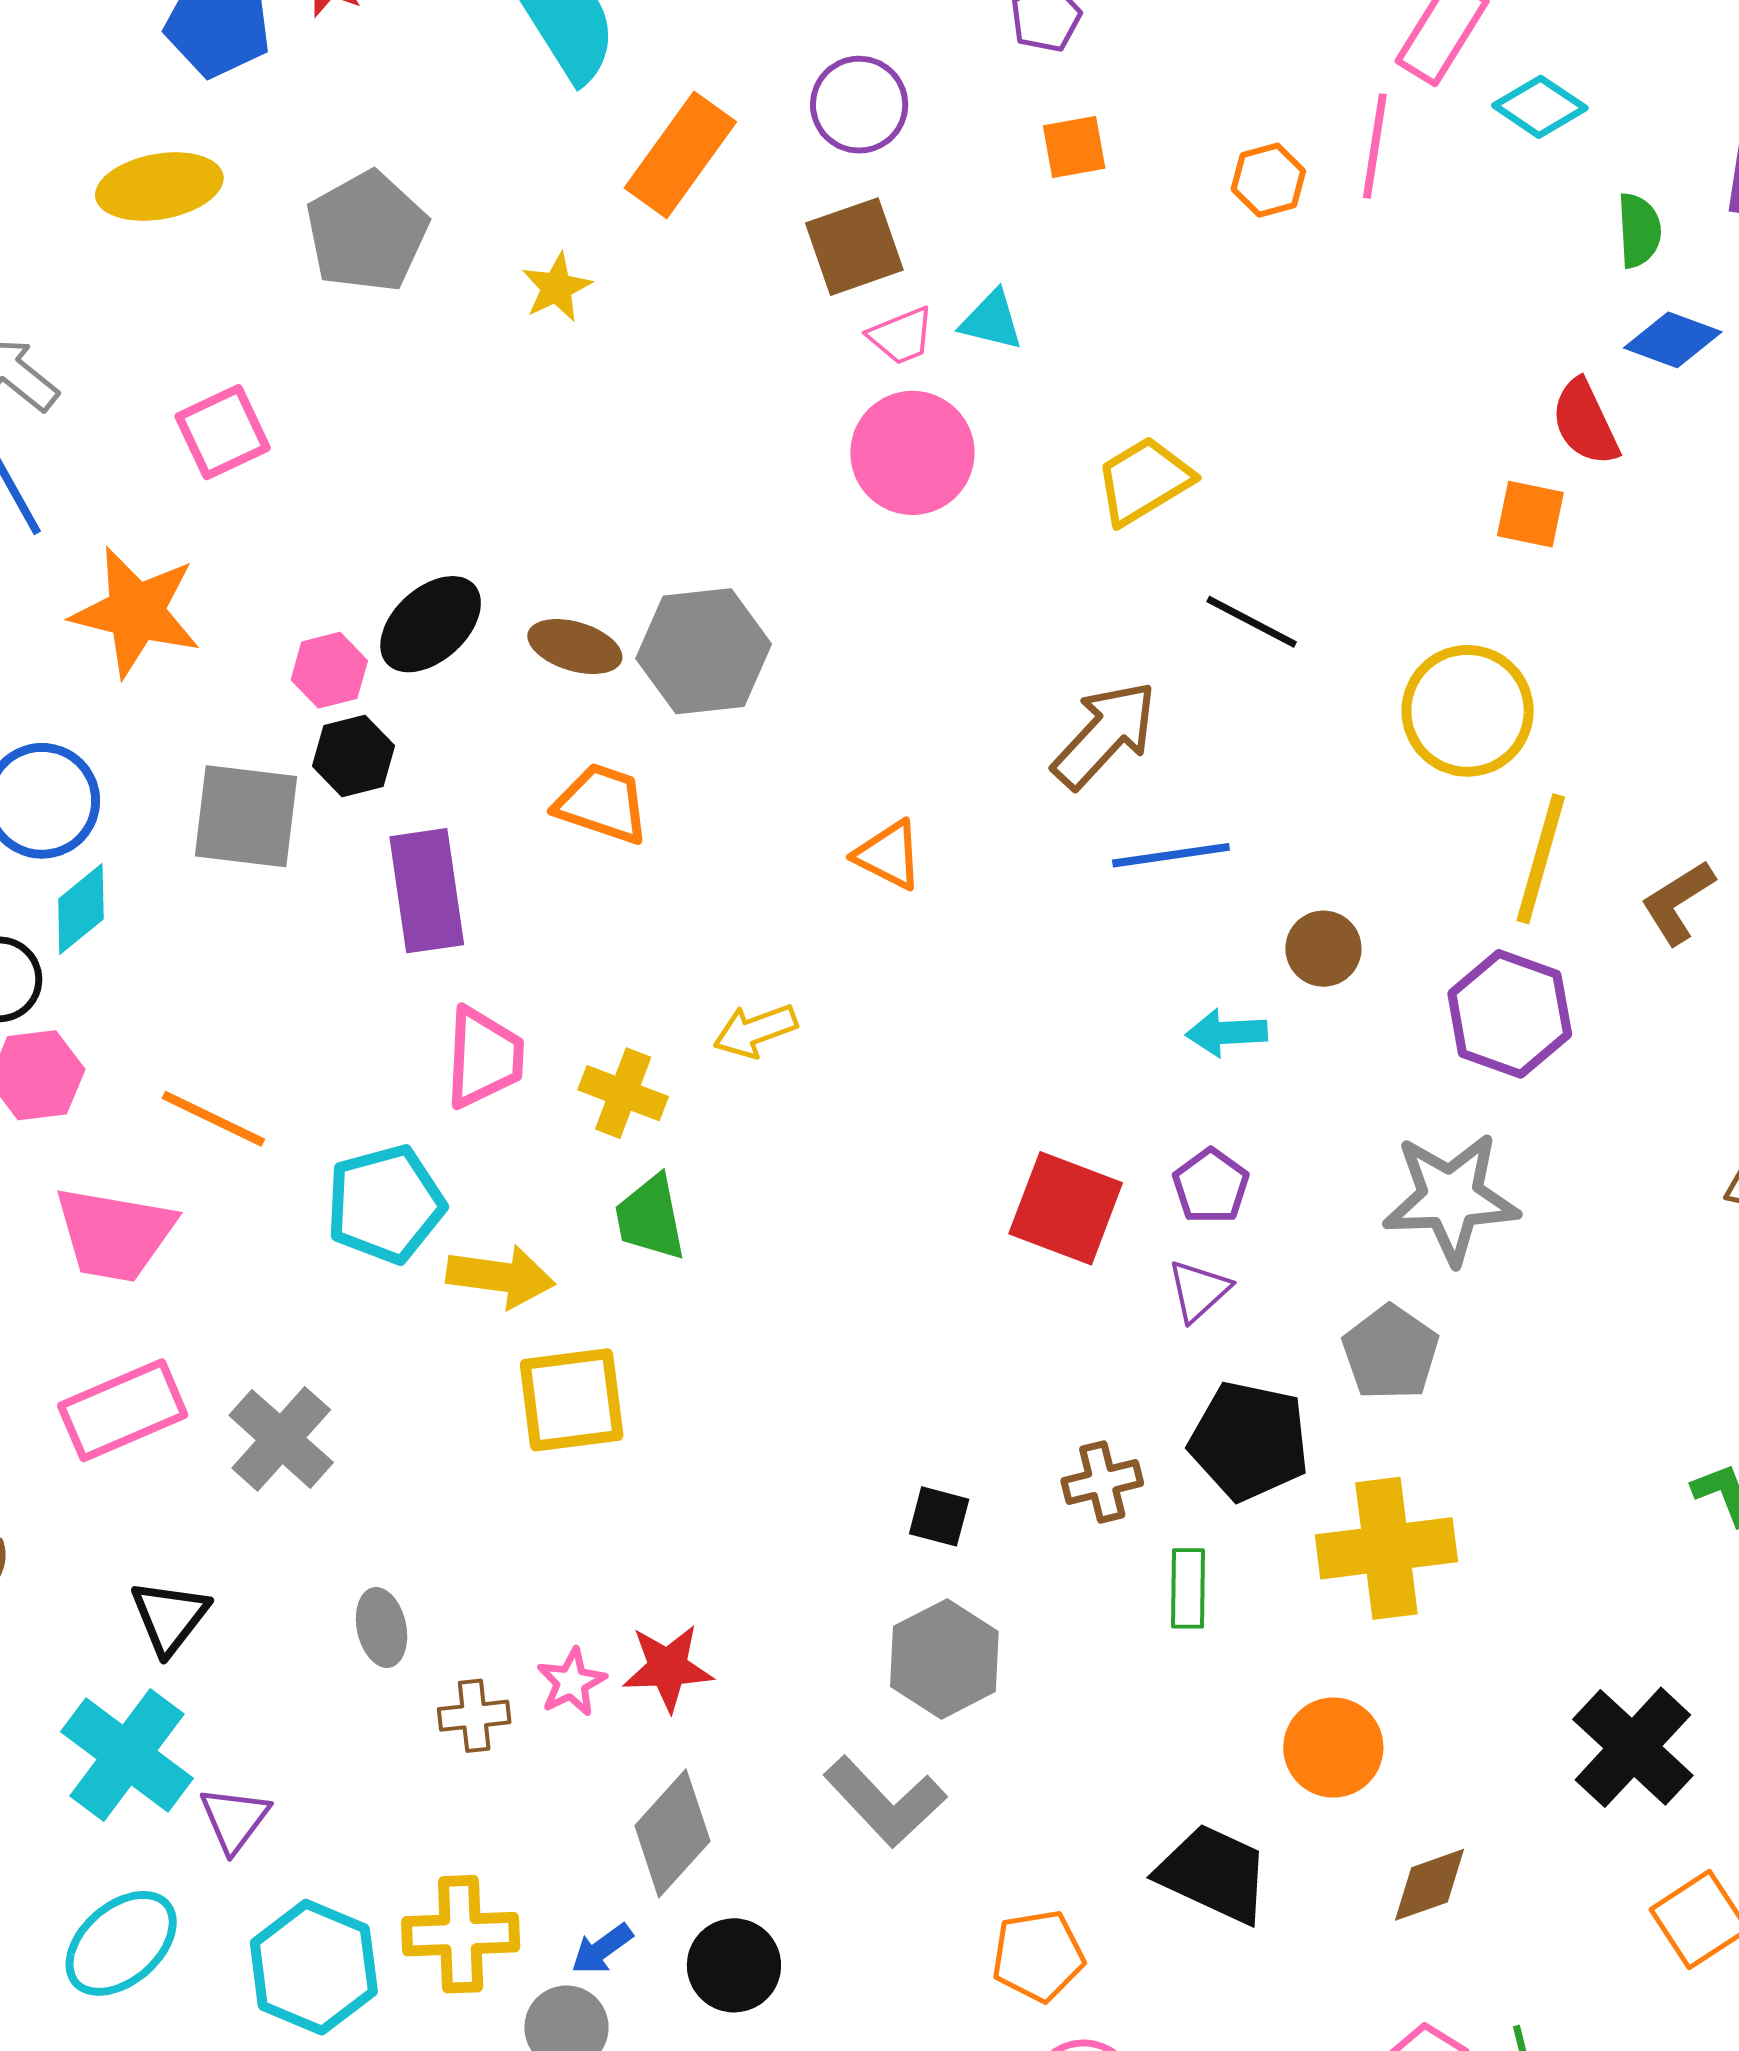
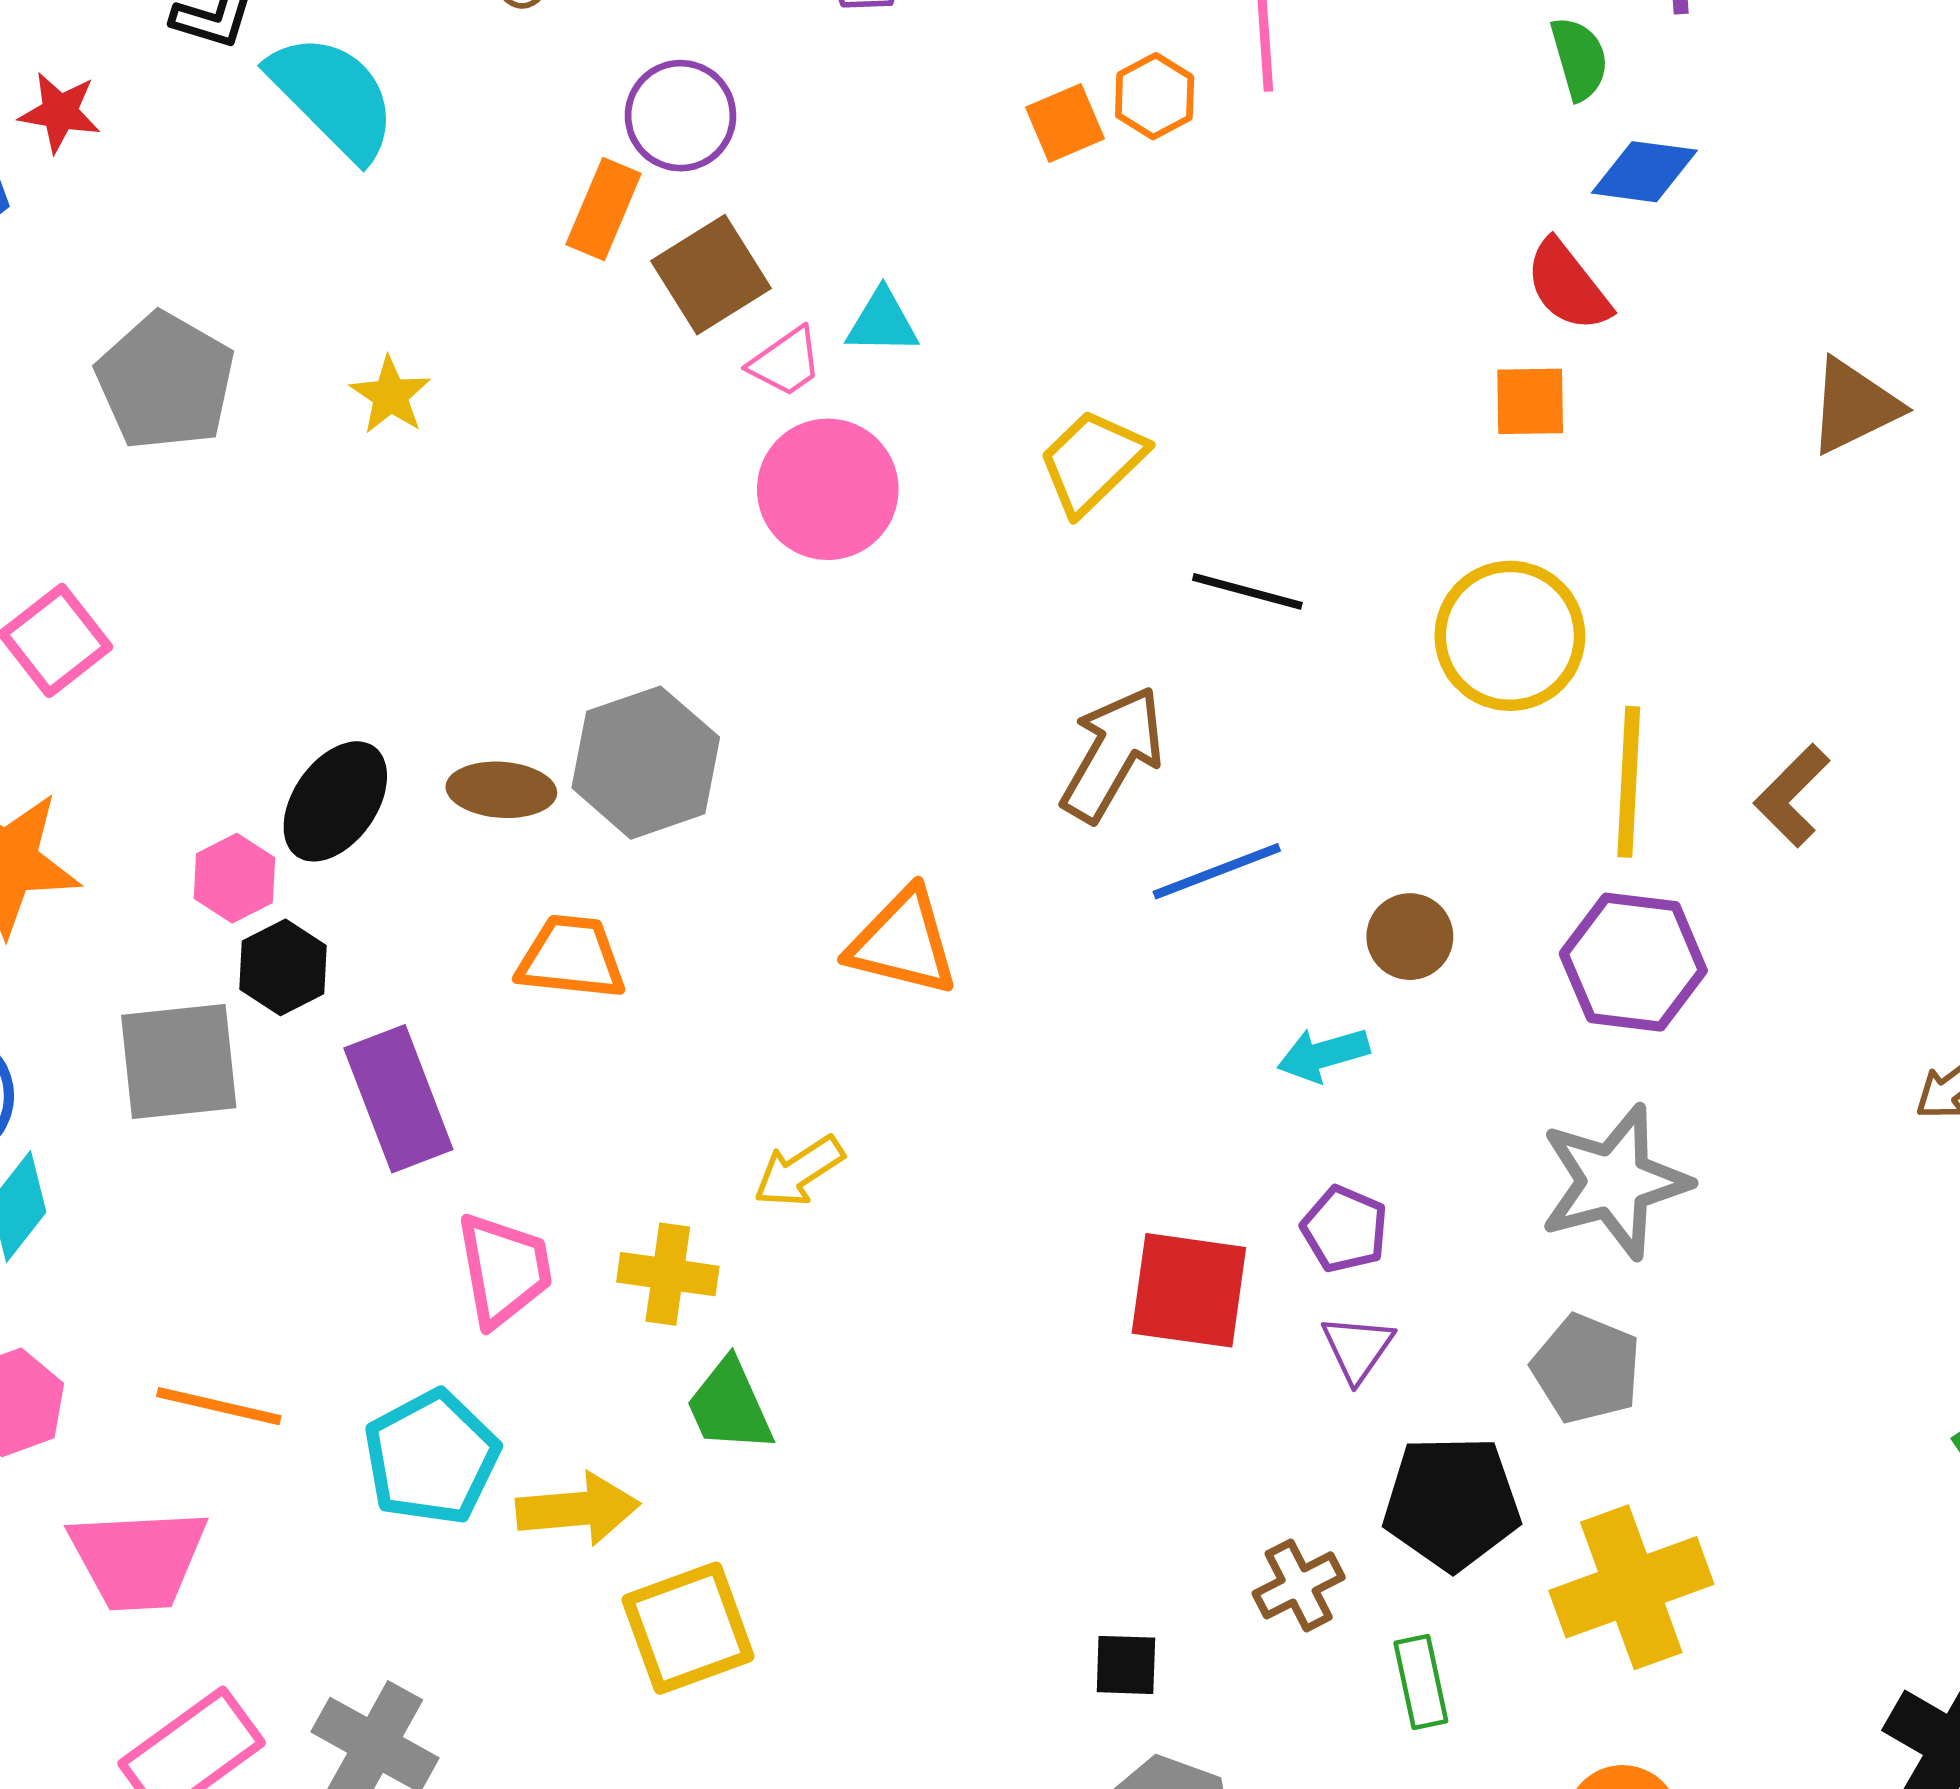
orange square: (1074, 147) -> (1065, 123), moved
orange rectangle: (680, 155) -> (604, 209), moved, size x0.7
orange triangle: (889, 855) -> (903, 942), size x1.4

